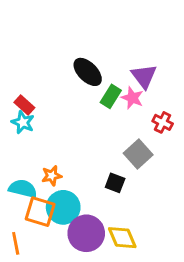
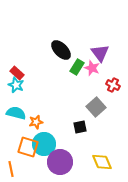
black square: (115, 183) -> (80, 127), turned -32
cyan semicircle: (23, 189) -> (16, 113), moved
yellow diamond: (122, 238) -> (102, 162), moved

